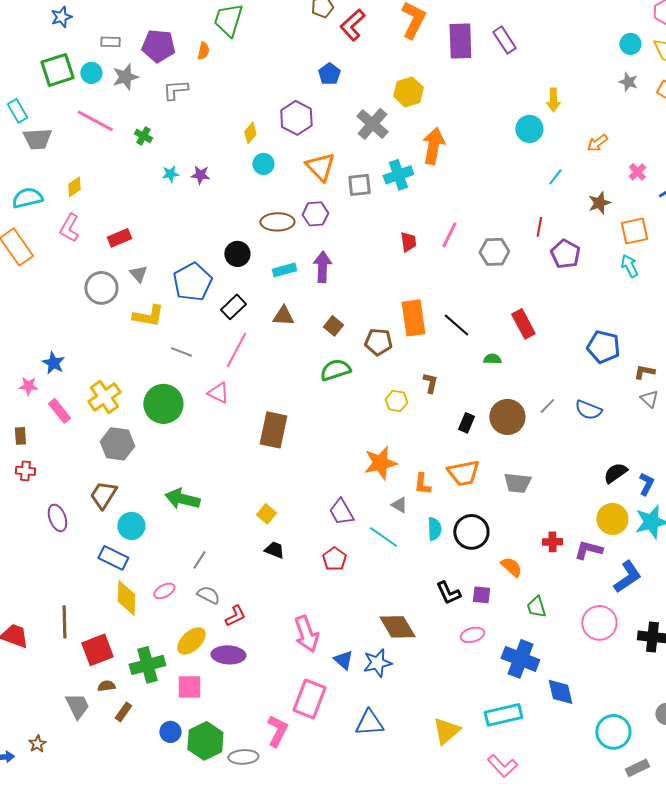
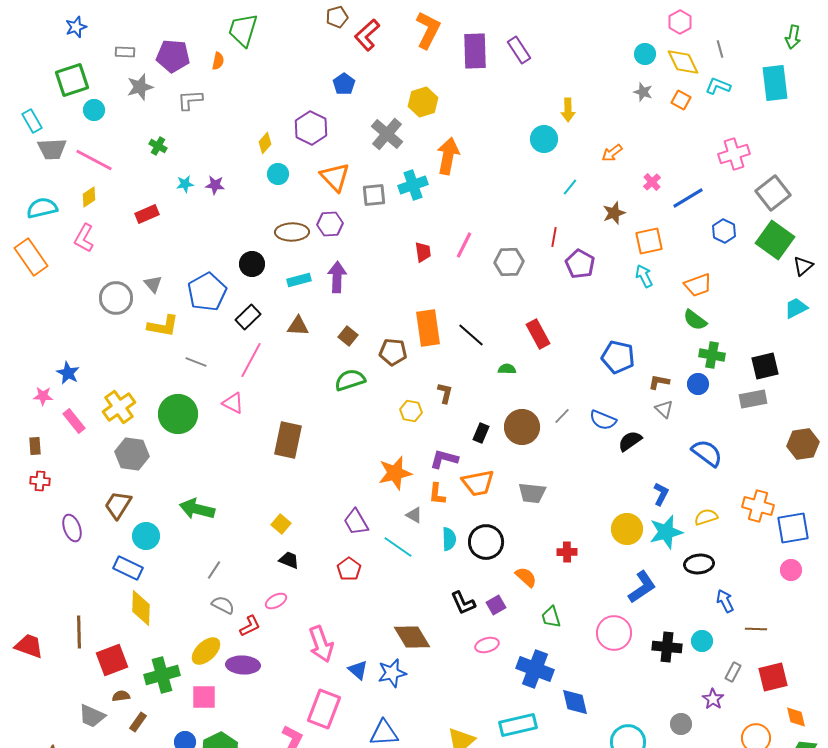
cyan circle: (91, 73) -> (94, 110), moved
pink line: (95, 121) -> (94, 160), moved
red rectangle: (119, 238) -> (147, 214), moved
black semicircle: (615, 473) -> (630, 441), moved
purple L-shape: (588, 550) -> (444, 459), moved
pink ellipse: (164, 591) -> (276, 601), moved
purple square: (481, 595) -> (496, 605), turned -36
gray trapezoid: (77, 706) -> (92, 716), turned 140

